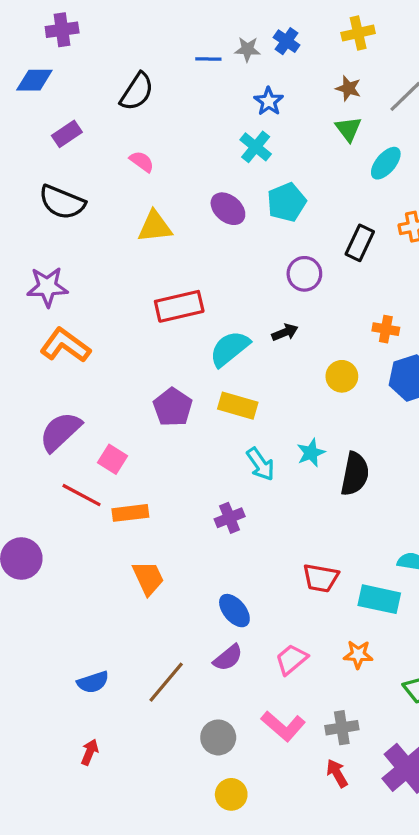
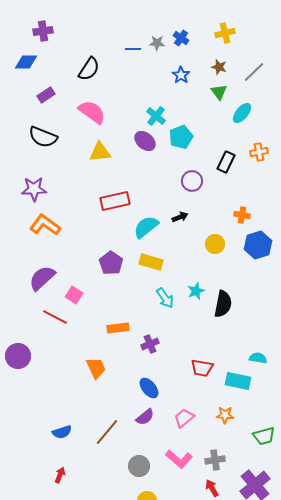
blue star: (269, 101) -> (181, 75), moved
cyan cross: (256, 147) -> (156, 116), moved
pink semicircle: (142, 162) -> (92, 112), size x1.8
orange rectangle: (130, 513) -> (118, 328), moved
purple cross: (230, 518) -> (150, 344), moved

